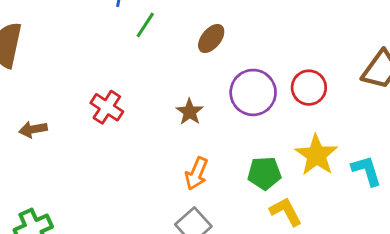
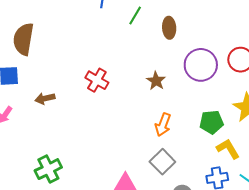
green line: (145, 25) -> (135, 16), moved
brown ellipse: (211, 38) -> (169, 28), turned -40

